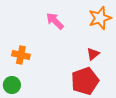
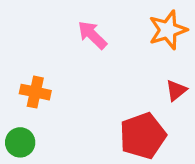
red triangle: (93, 54) -> (176, 90), moved

